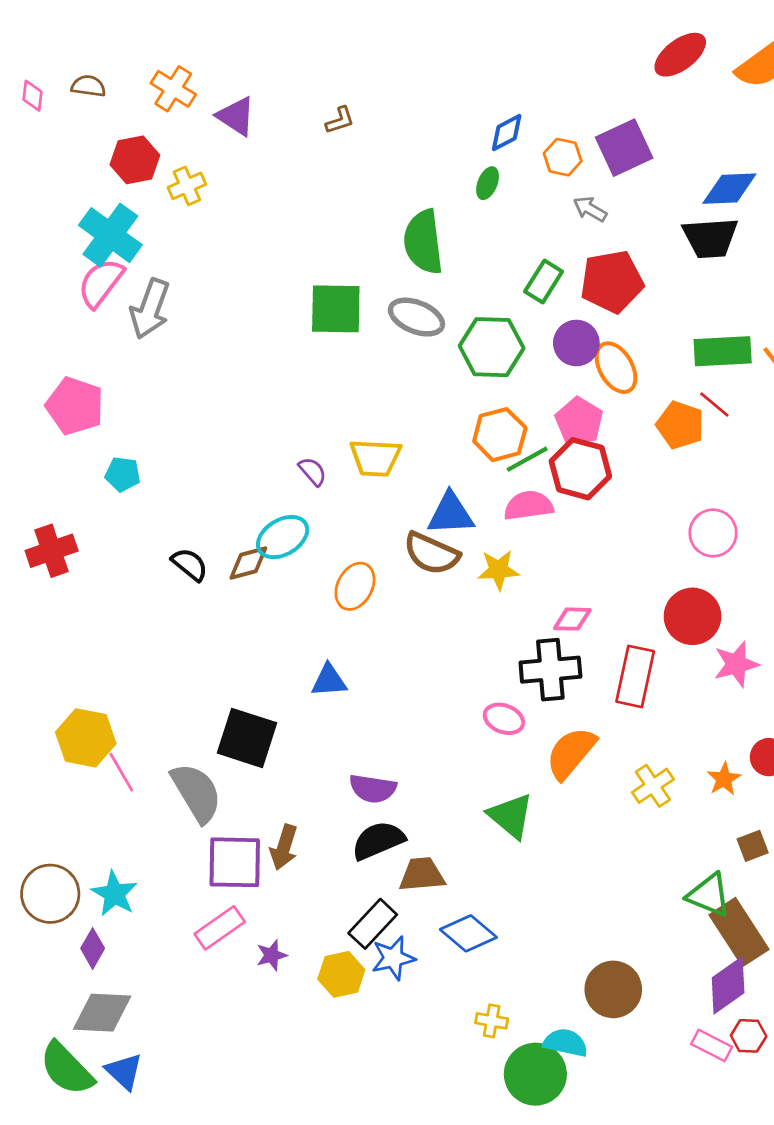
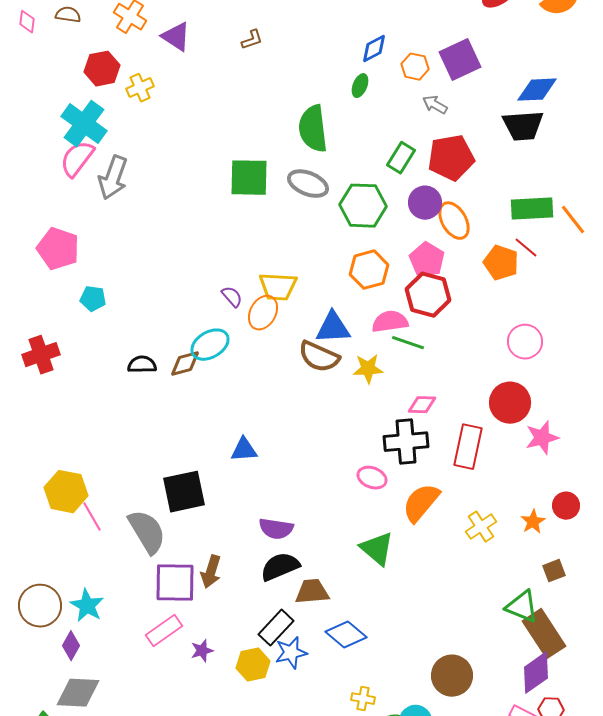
green line: (527, 459) -> (408, 343), moved, turned 48
black semicircle: (190, 564) -> (142, 365), turned -40
orange ellipse: (355, 586) -> (263, 313), moved
black square: (247, 738) -> (184, 492), turned -30

